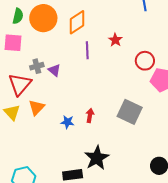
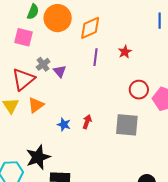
red circle: (145, 61) -> (139, 90), moved
gray cross: (37, 66) -> (43, 64), turned -32
gray square: (130, 112) -> (127, 125), turned -30
black star: (97, 158) -> (38, 157), moved

